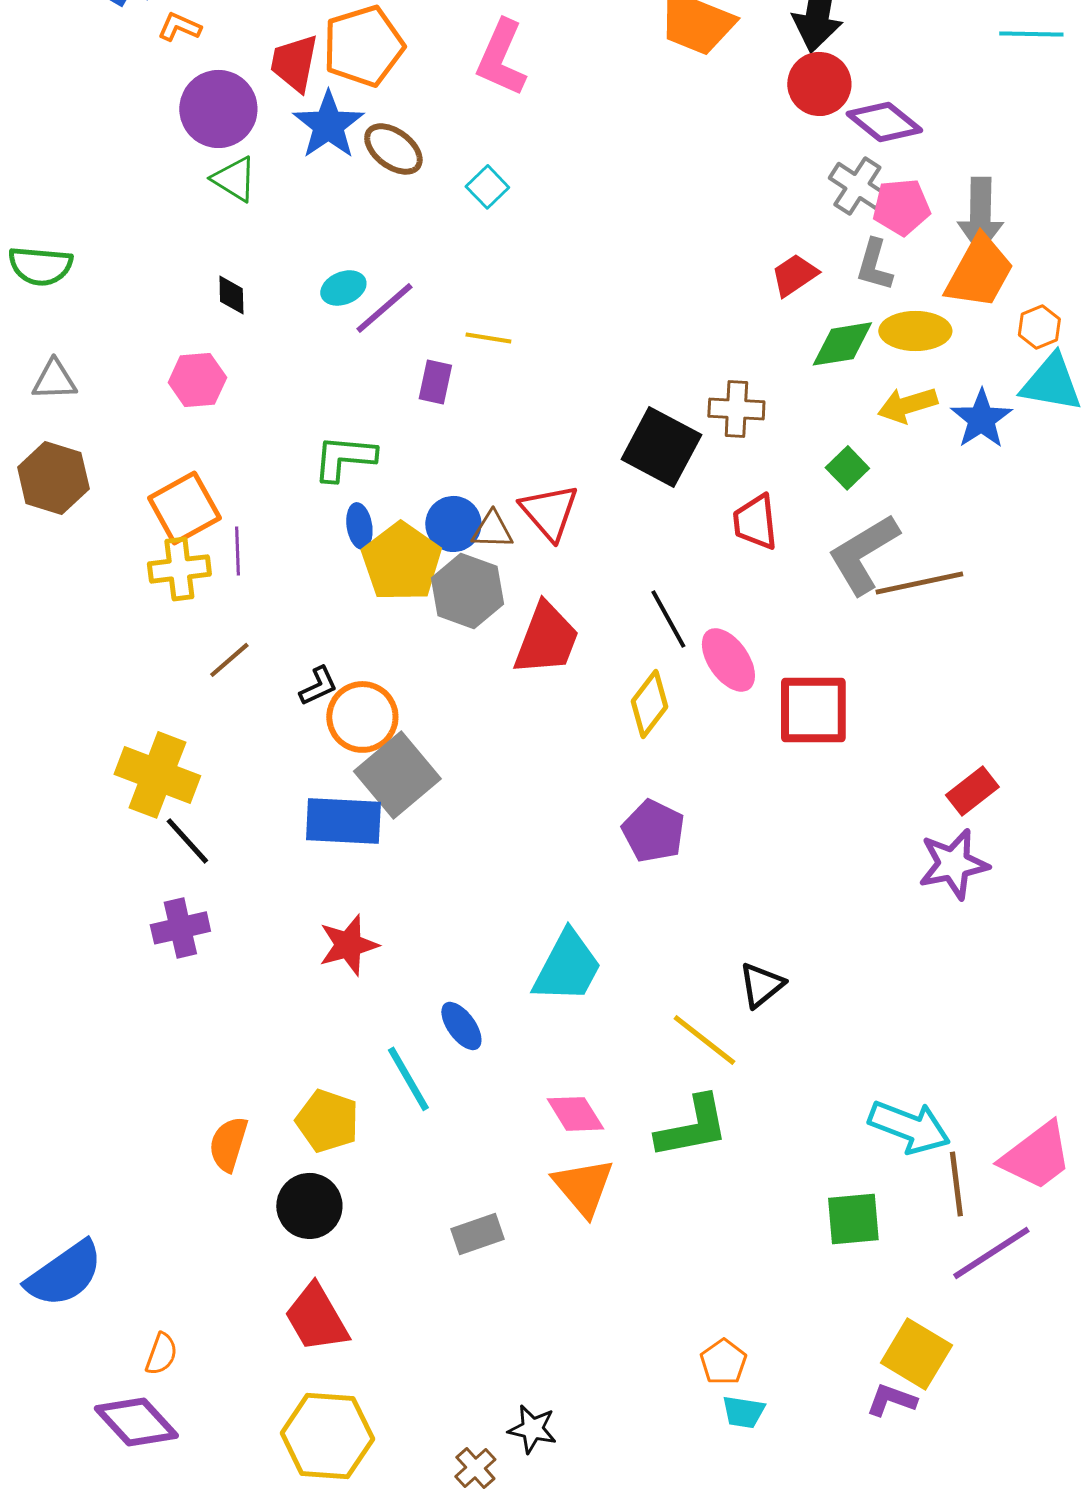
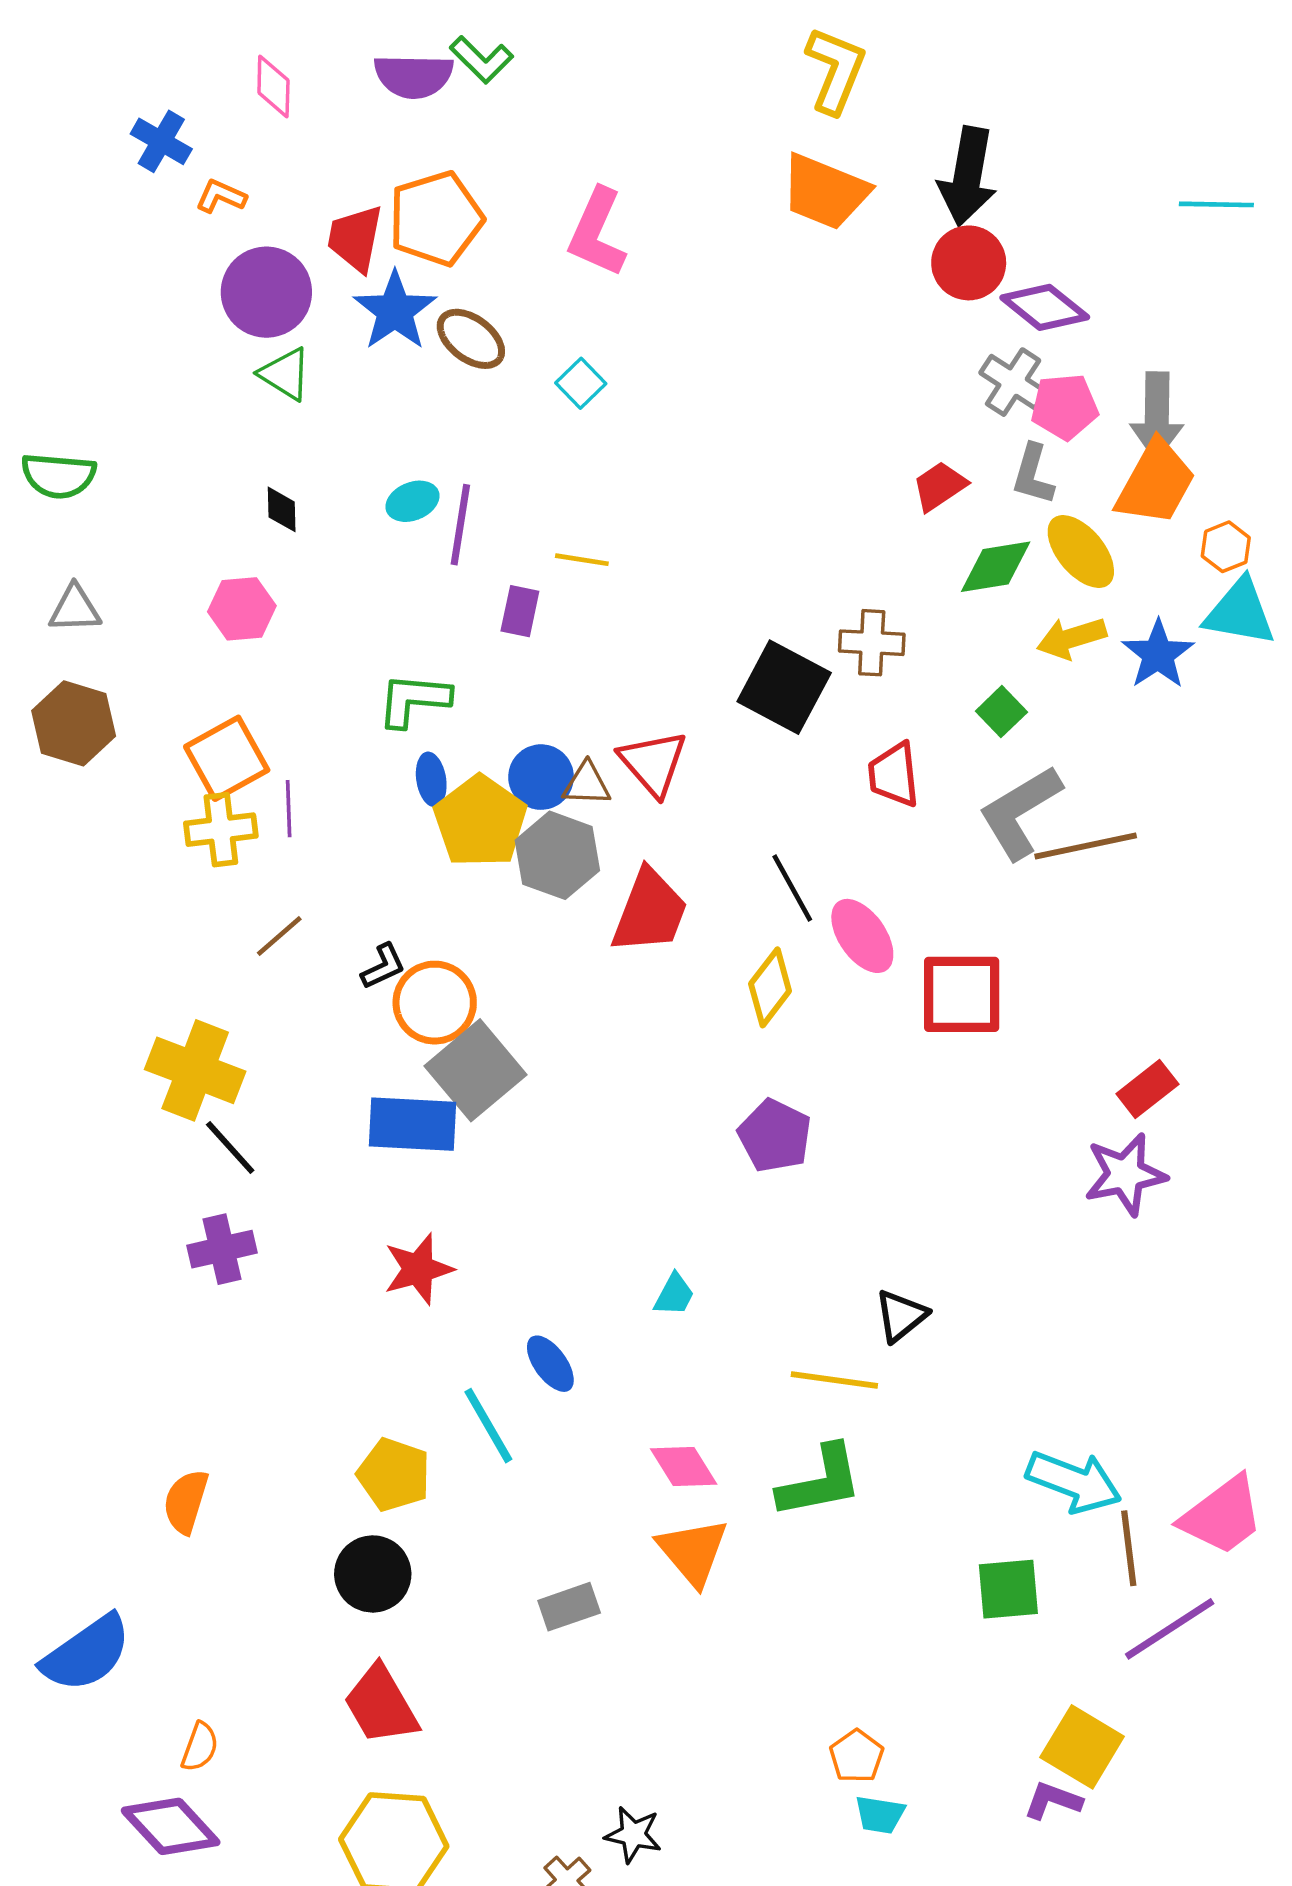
purple line: (384, 308) -> (460, 525), turned -40
yellow ellipse: (915, 331) -> (1081, 552), turned 50
cyan trapezoid: (567, 967) -> (674, 1295), size x0.5
yellow line: (704, 1040) -> (834, 1380), turned -30
orange semicircle: (228, 1144) -> (186, 1502), moved

